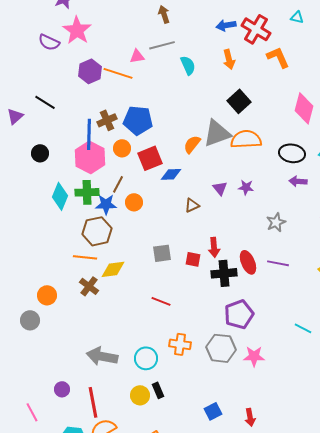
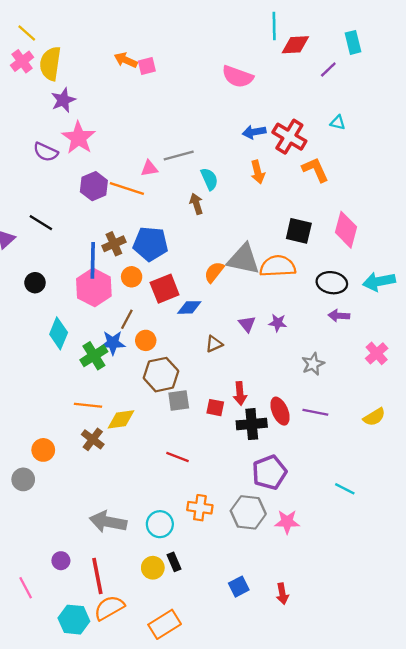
brown arrow: (164, 14) -> (196, 204), moved
black square: (239, 101) -> (299, 231), moved, turned -35
gray triangle: (217, 133) -> (243, 259), turned 32
green cross: (87, 192) -> (94, 356), moved, turned -30
brown hexagon: (97, 231) -> (161, 375), moved

